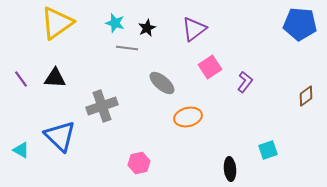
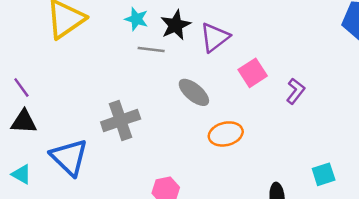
black star: (147, 28) -> (176, 25), size x1.4
purple triangle: (194, 29) -> (215, 37), moved
black triangle: (55, 78) -> (24, 122), moved

